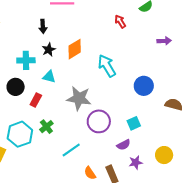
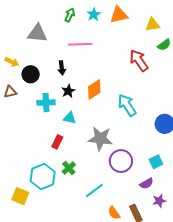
red arrow: (120, 21) -> (139, 60), size x1.6
black circle: (16, 87) -> (31, 74), moved

